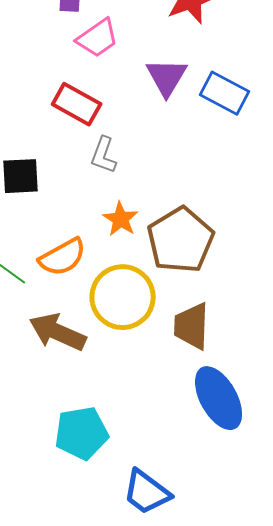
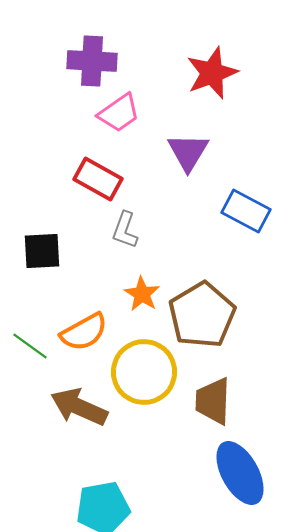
blue rectangle: (225, 93) -> (246, 211), moved

